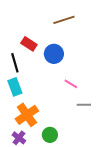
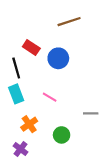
pink line: (71, 84) -> (50, 97), moved
orange cross: (27, 115) -> (29, 124), size x0.7
green circle: (50, 135) -> (62, 135), moved

